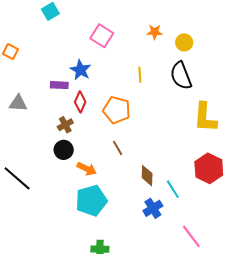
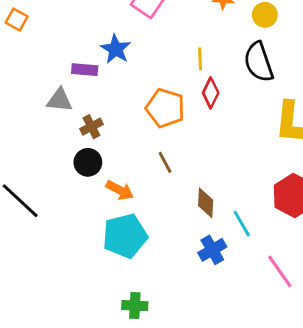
red diamond: (80, 102) -> (211, 93), moved
gray triangle: (18, 103) -> (60, 100), moved
pink line: (191, 236) -> (280, 271), moved

